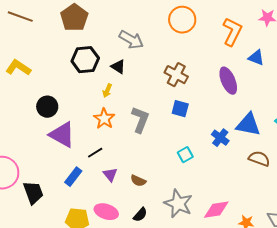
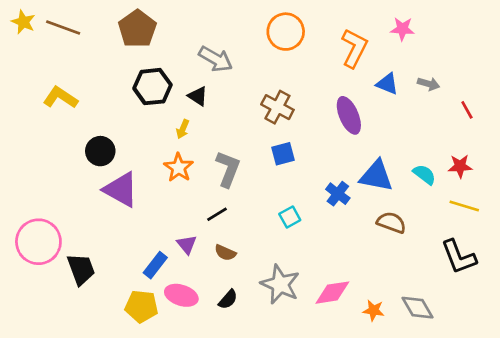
blue square: (180, 109) -> (283, 154), turned -30
black line: (95, 153) -> (217, 214), moved
blue rectangle: (73, 177) -> (155, 265), moved

